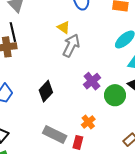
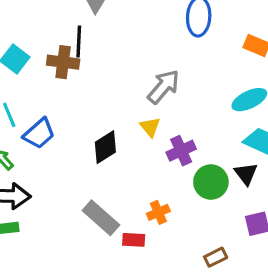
yellow triangle: (64, 27) -> (150, 127), moved
red rectangle: (78, 142) -> (134, 240), turned 64

